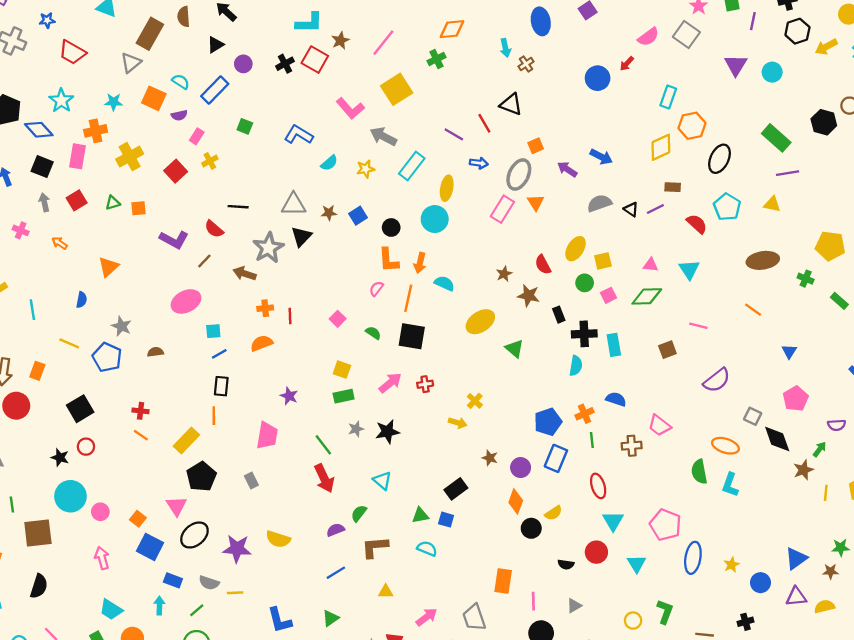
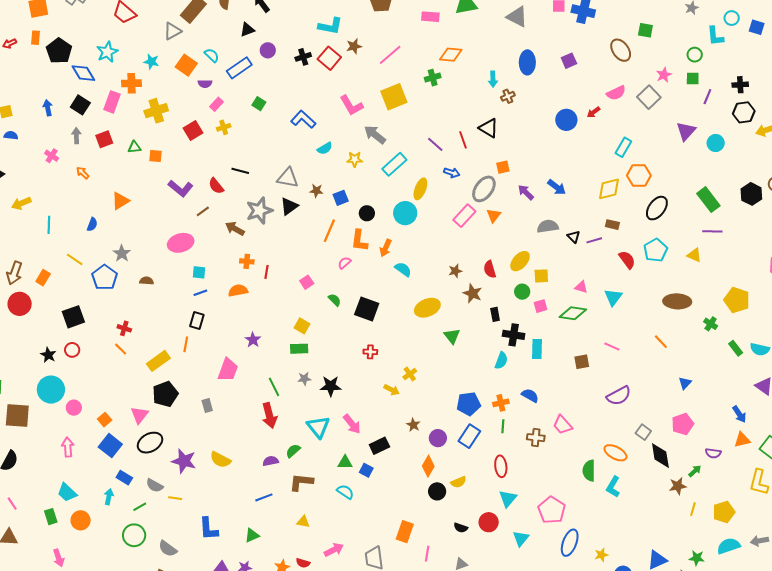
orange line: (408, 298) -> (329, 231), moved
pink arrow: (390, 383) -> (352, 424), moved, turned 80
cyan triangle: (382, 481) -> (318, 427), size x1.4

